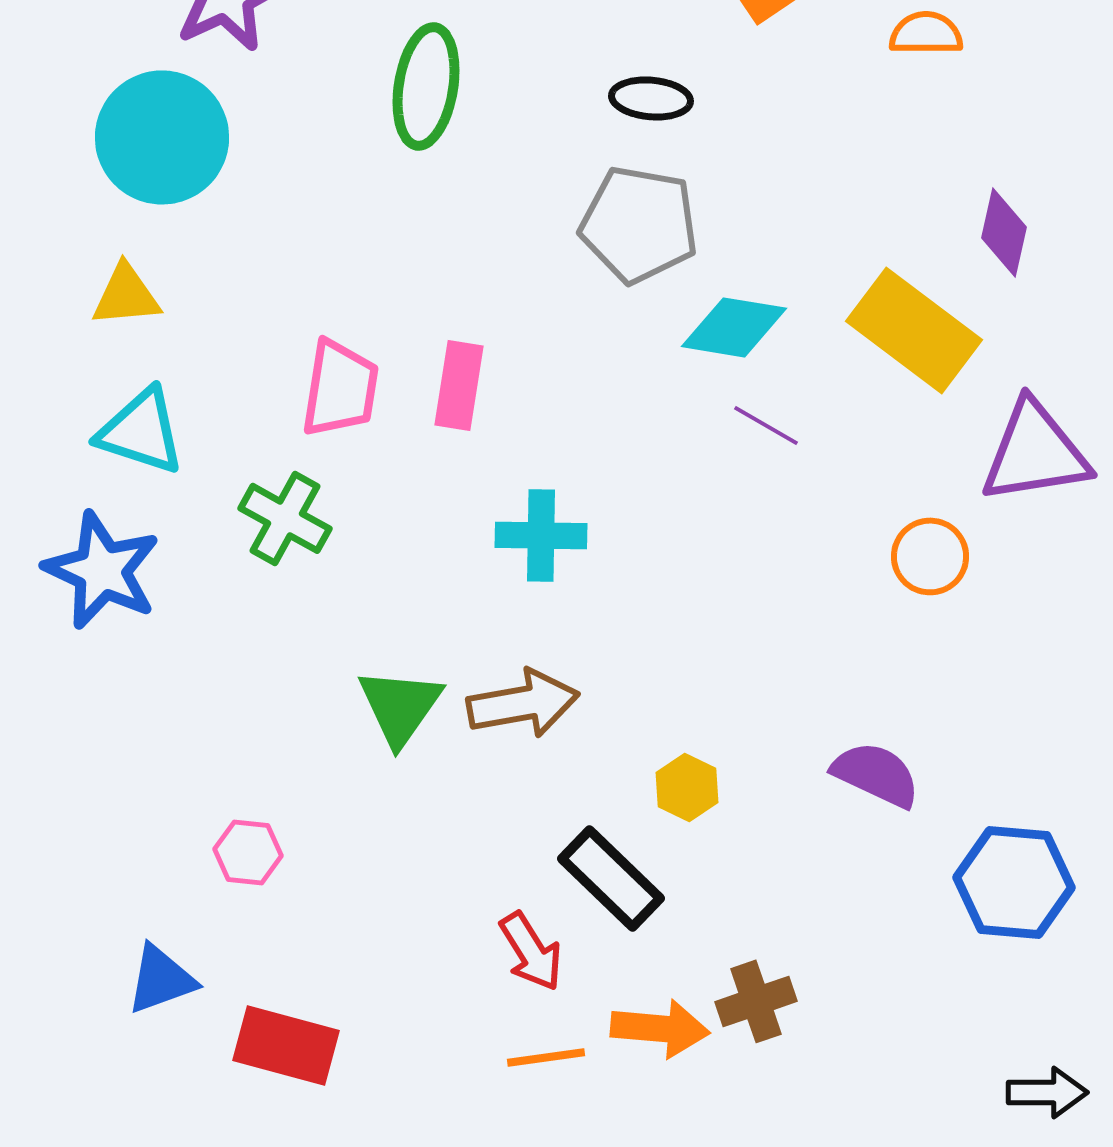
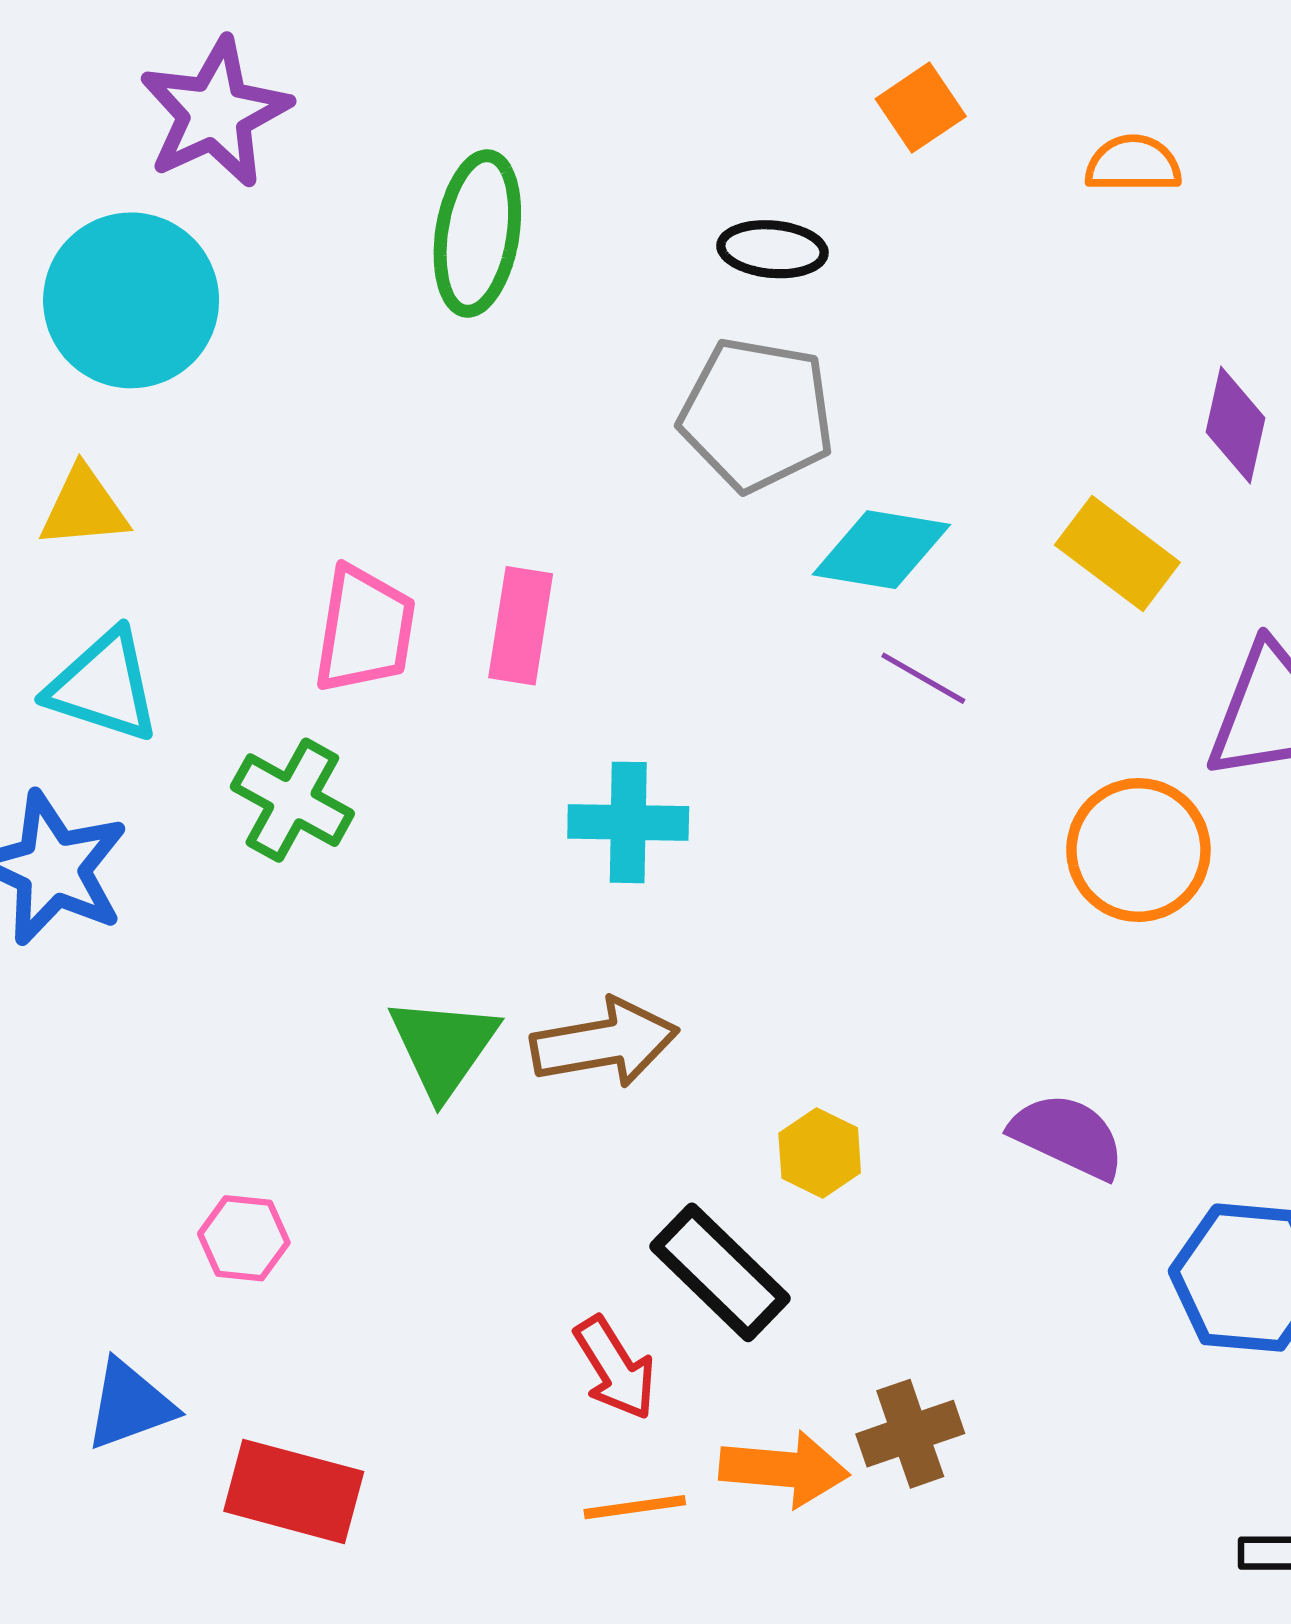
yellow rectangle: (914, 330) -> (1117, 554), size x0.7
orange circle: (930, 556) -> (1138, 850), size x1.4

